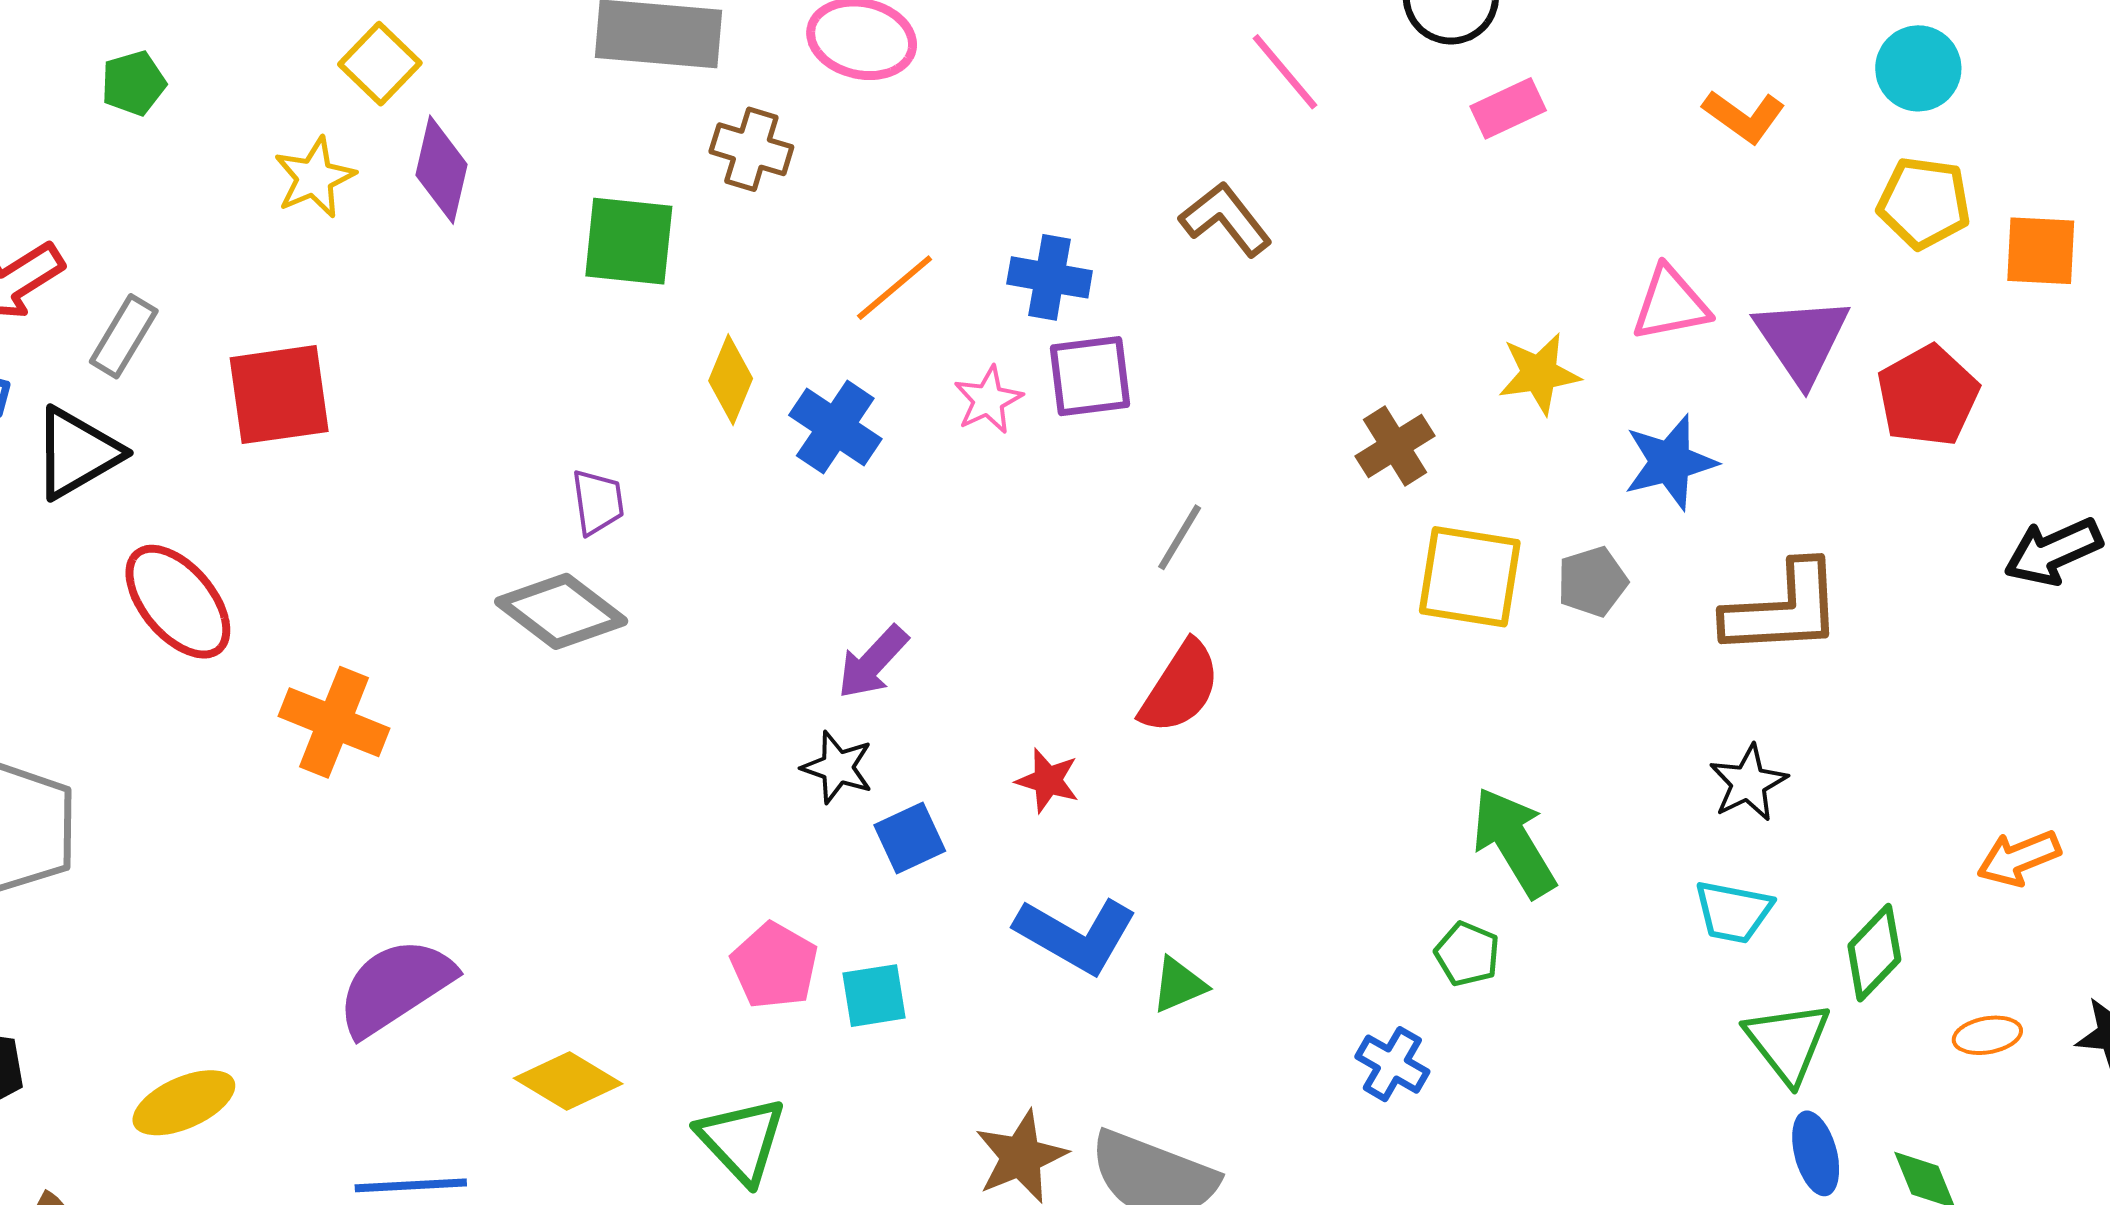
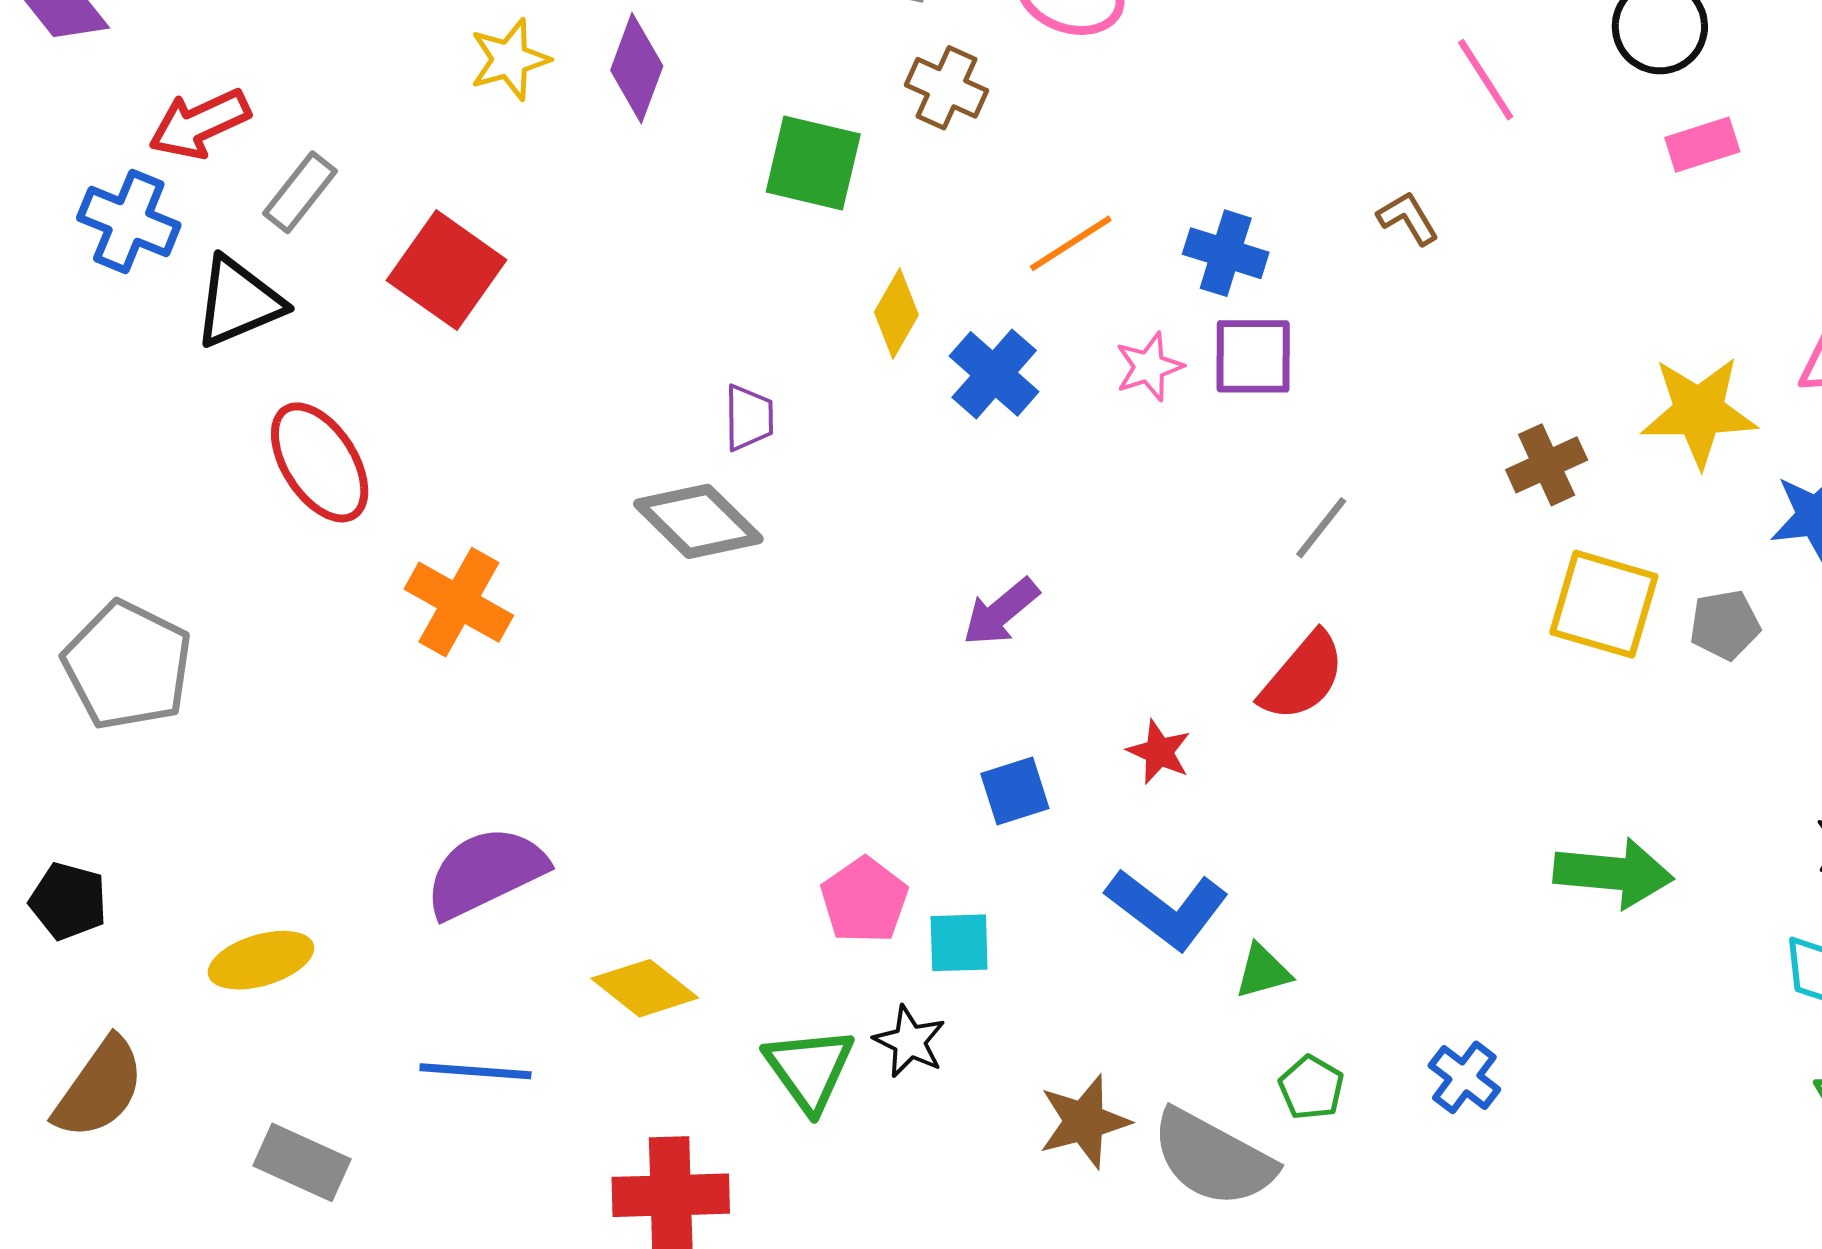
brown L-shape: (1226, 219) -> (1408, 218), size x0.7
yellow star: (1539, 374) -> (1699, 412), size x1.4
red square: (279, 395) -> (447, 270), turned 36
black star: (837, 767) -> (910, 1042), moved
green arrow: (1514, 842) -> (1613, 873), turned 119
green pentagon: (1467, 954) -> (1311, 1088), moved

